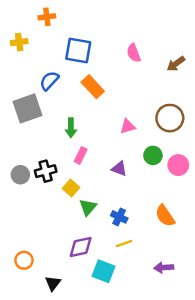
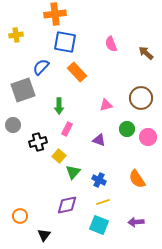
orange cross: (47, 17) -> (55, 14), moved, size x1.5
brown arrow: (176, 64) -> (146, 53), turned 77
gray circle: (20, 175) -> (13, 125), moved
cyan square: (104, 271) -> (99, 225), moved

